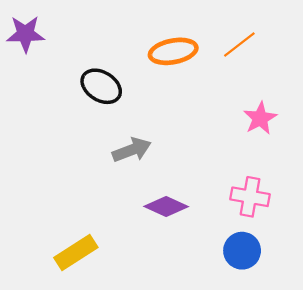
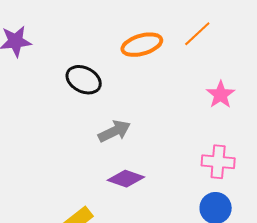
purple diamond: (166, 207) -> (126, 179), moved

